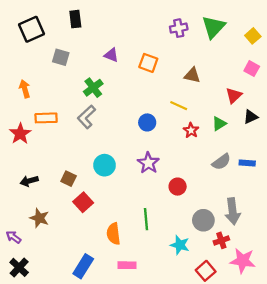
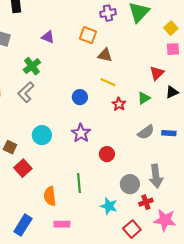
yellow square: (253, 36) -> (171, 28), moved
orange square: (148, 63) -> (88, 35), moved
pink square: (252, 69) -> (173, 49), turned -32
brown triangle: (192, 75) -> (105, 55), moved

